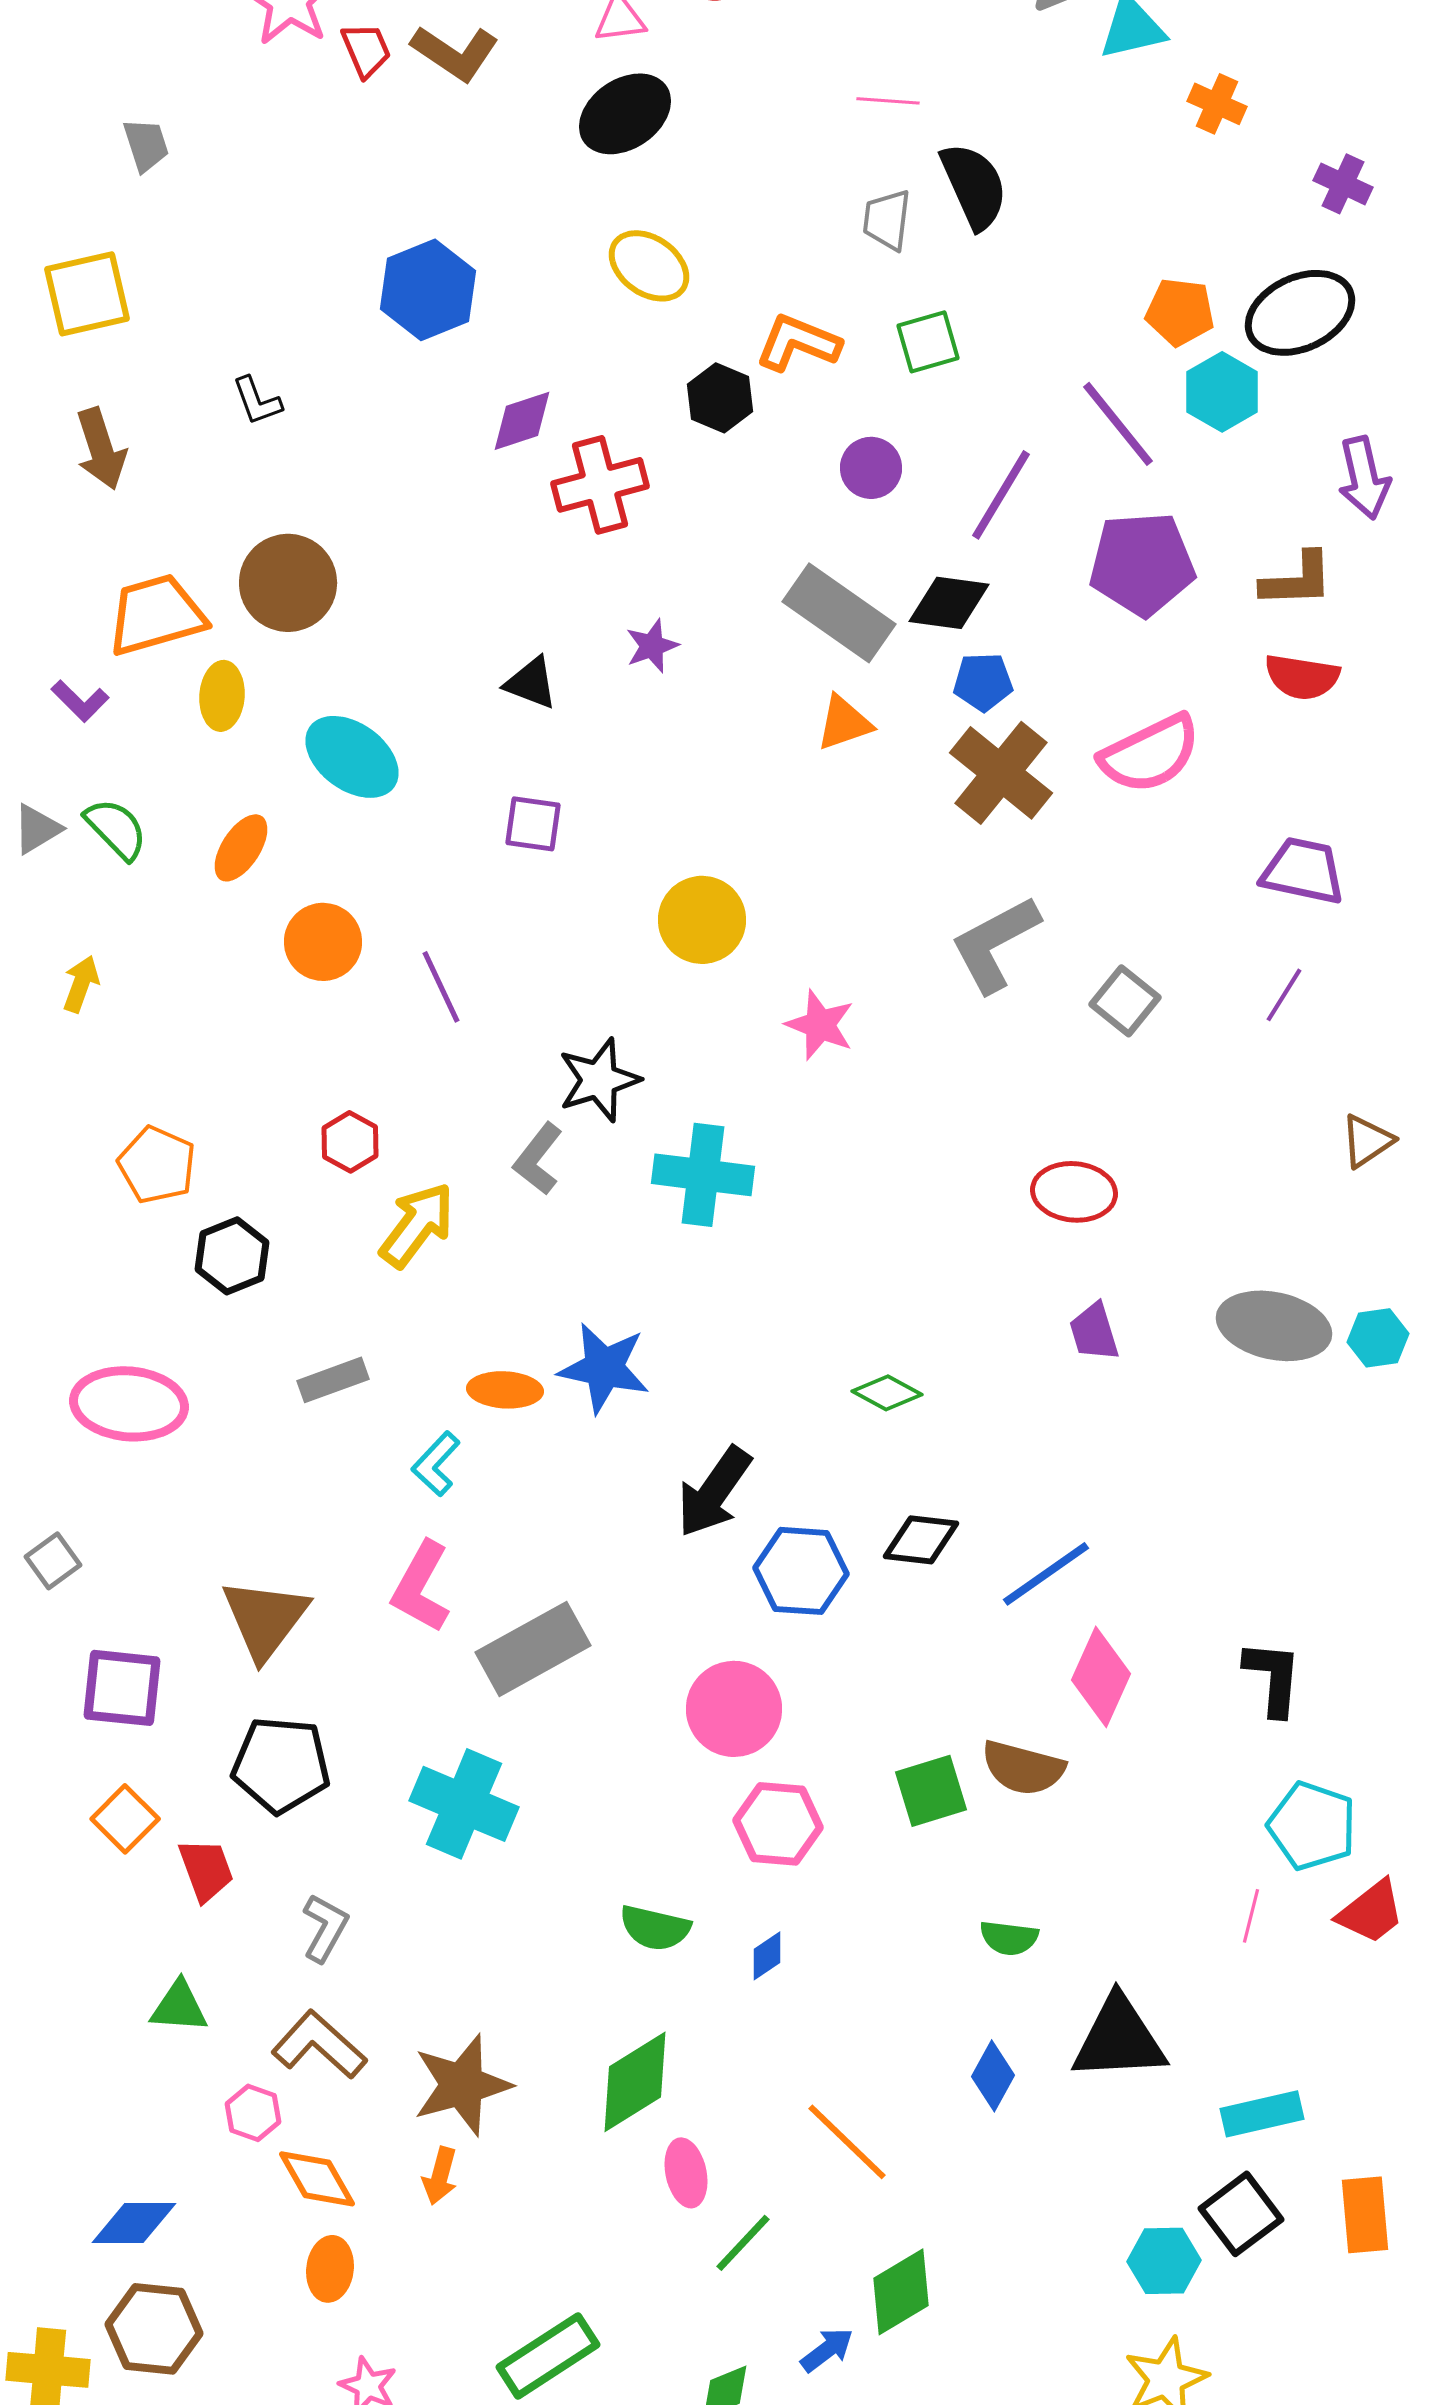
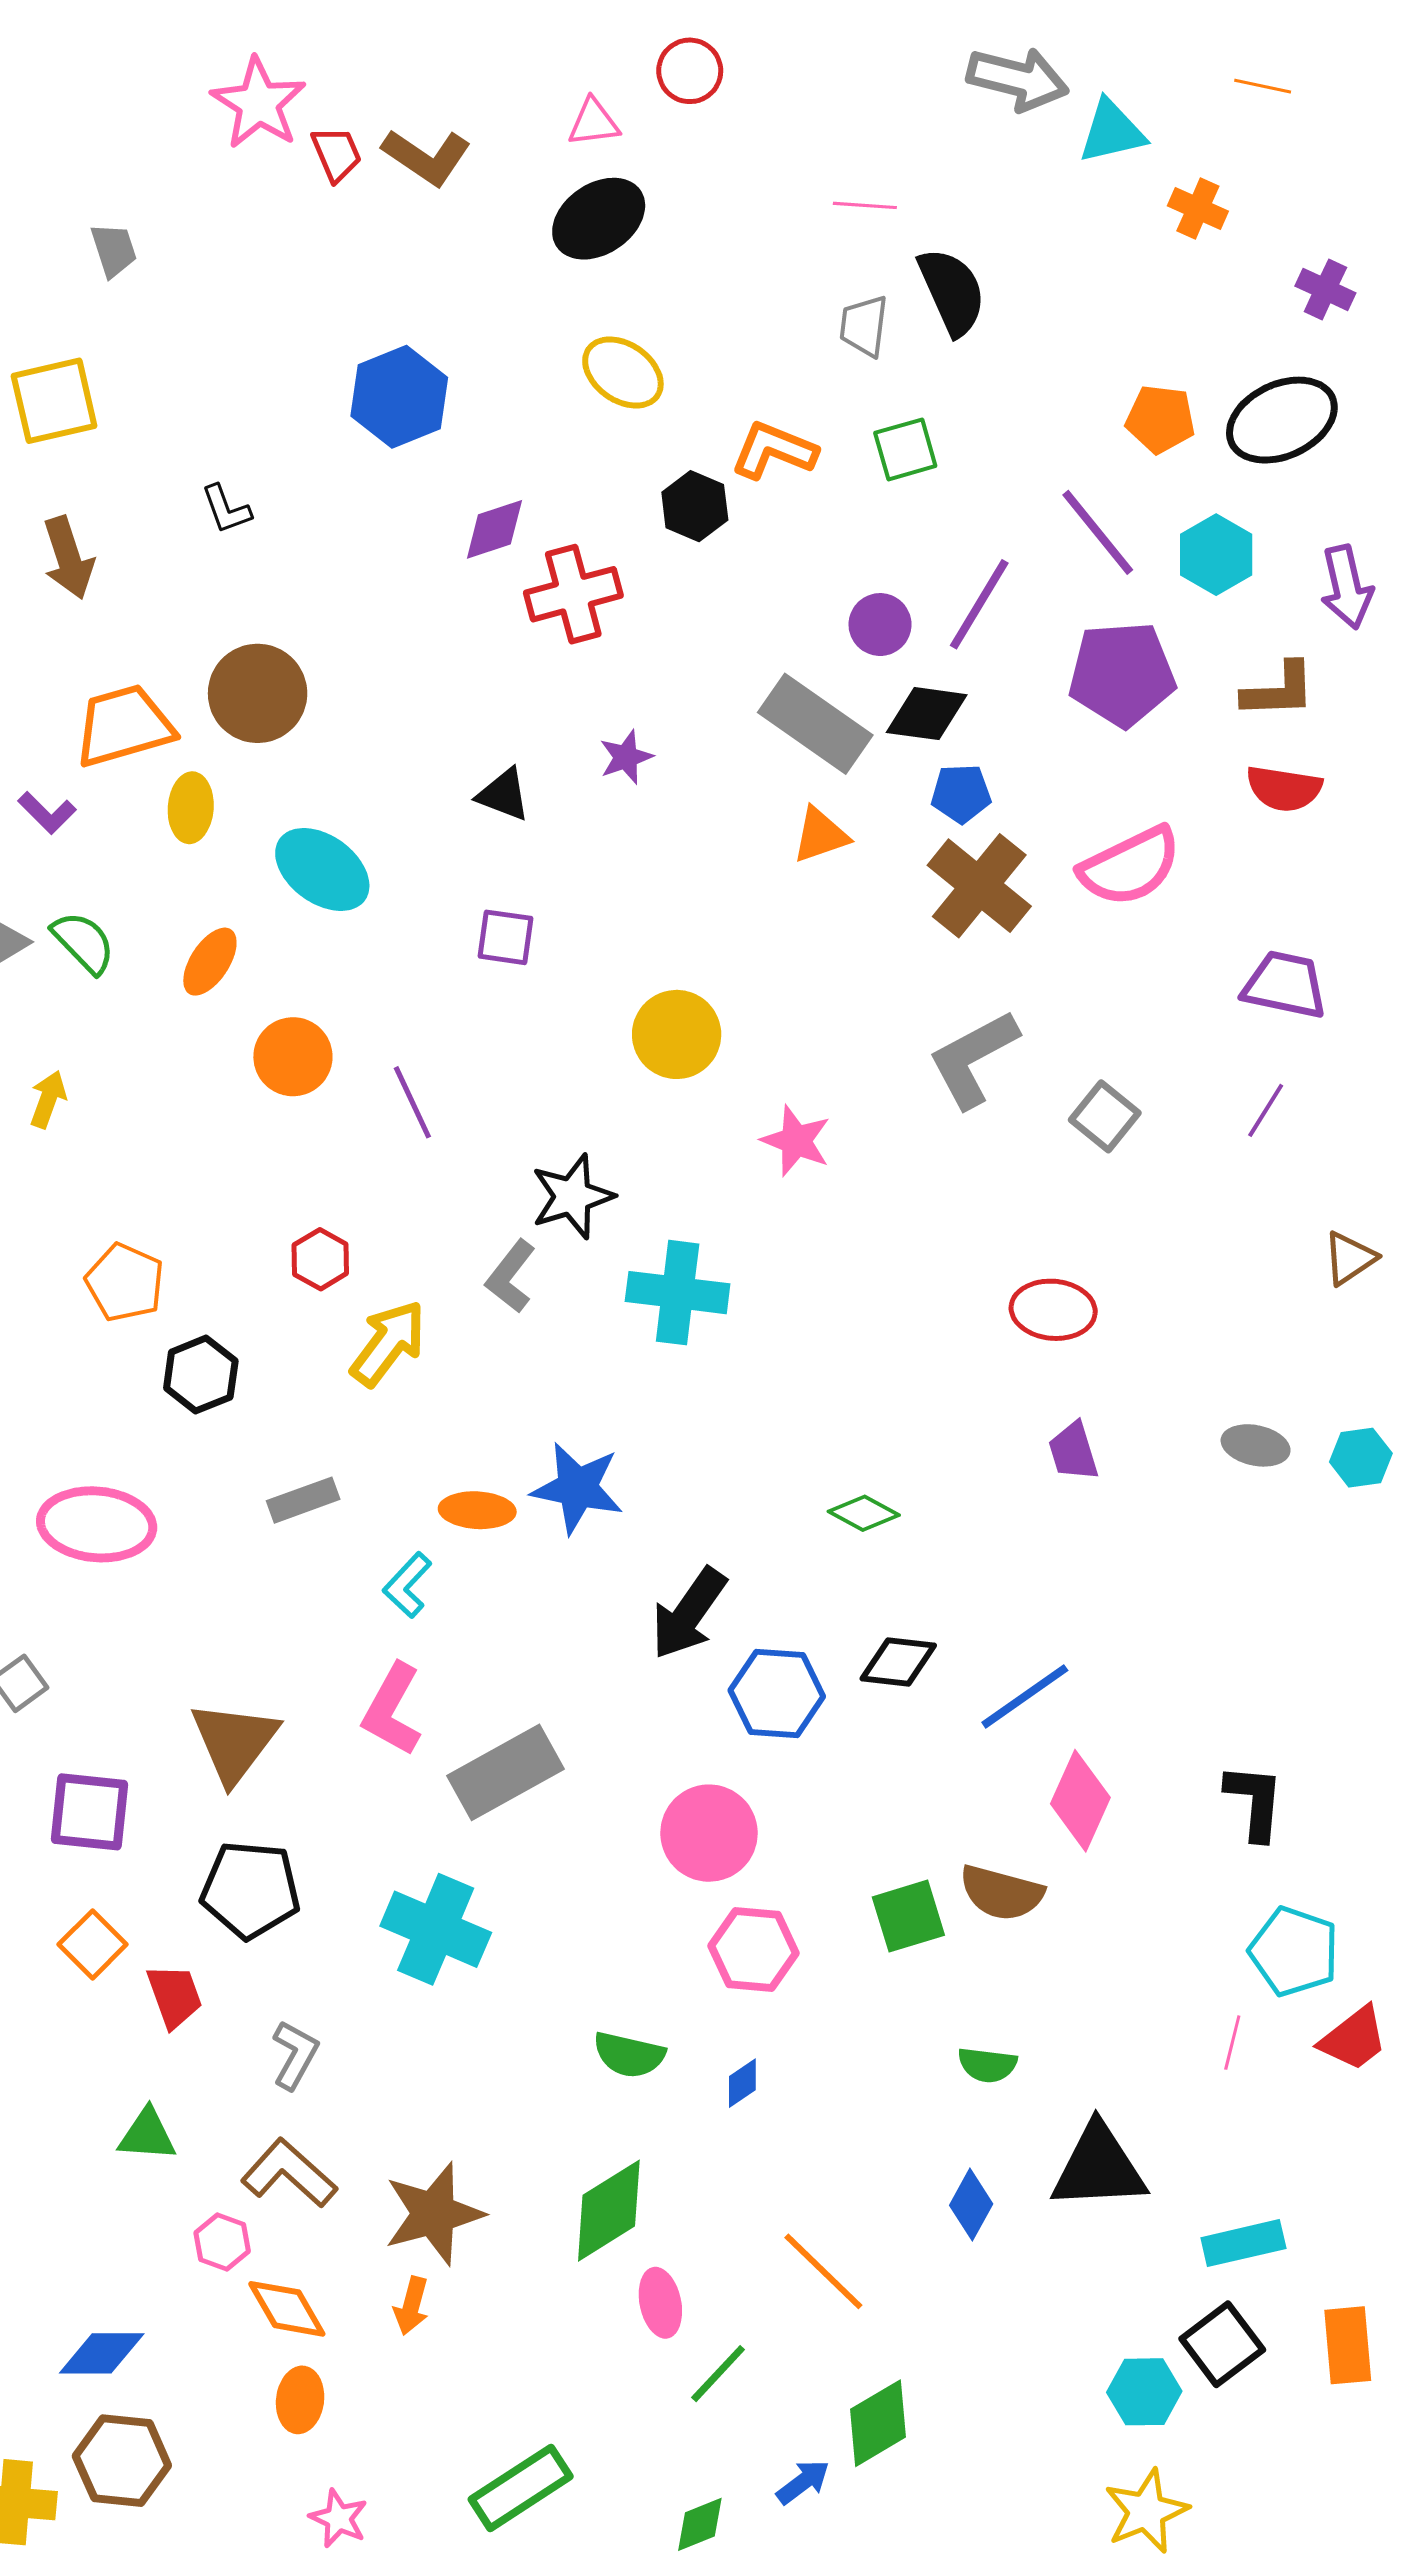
cyan hexagon: (1222, 392) -> (1216, 555), moved
purple circle: (871, 468) -> (880, 625), moved
gray ellipse: (1274, 1326) -> (1256, 1445), size x0.6

